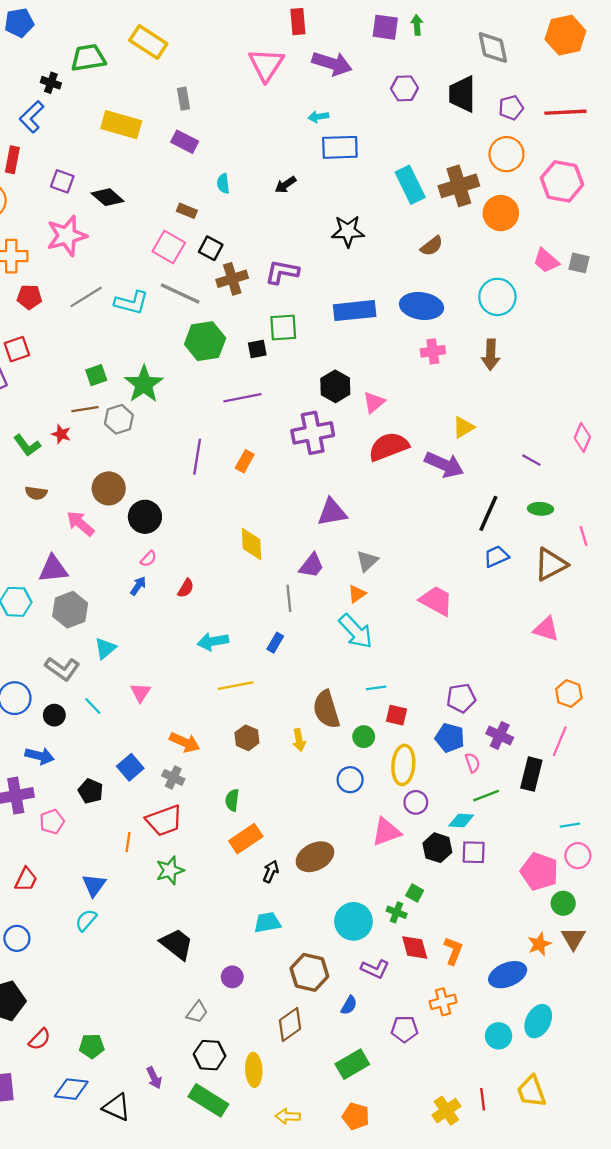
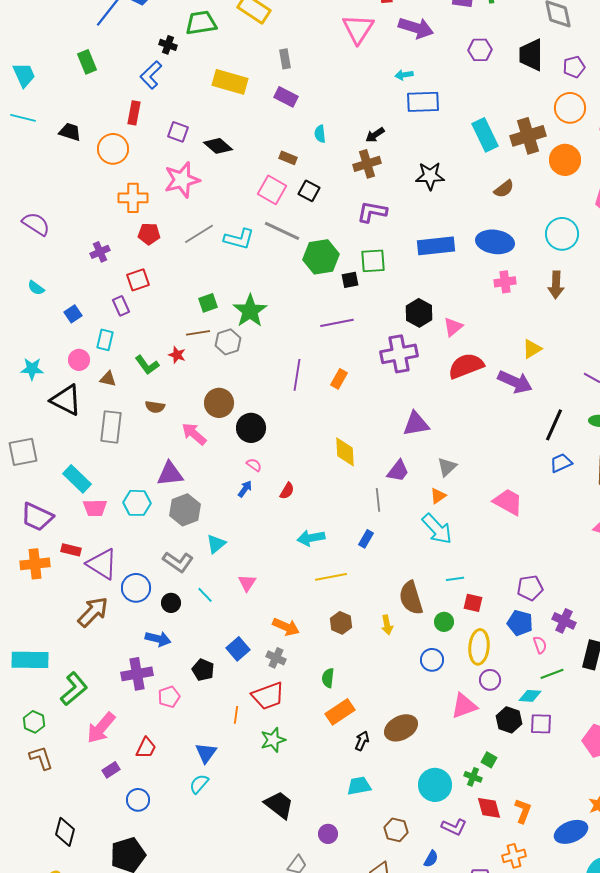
brown cross: (232, 279) -> (367, 164), moved
green hexagon: (205, 341) -> (321, 257), moved
pink semicircle: (148, 559) -> (254, 465), turned -98
brown hexagon: (309, 972) -> (396, 830), size x0.7

